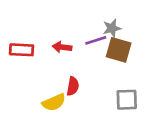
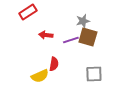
purple line: (96, 40) -> (71, 40), moved
red rectangle: (22, 50) -> (28, 12), moved, turned -36

